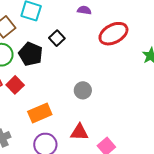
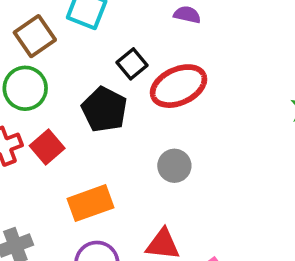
red ellipse: (113, 34) -> (179, 86), moved
black pentagon: (31, 54) -> (104, 110), moved

